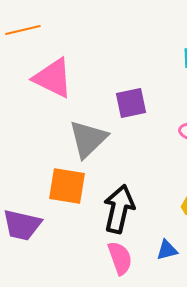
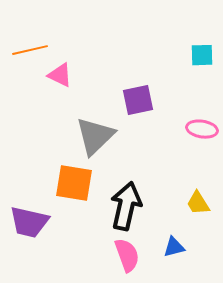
orange line: (23, 30) -> (30, 50), moved
pink triangle: (53, 78) -> (60, 75), size x0.6

